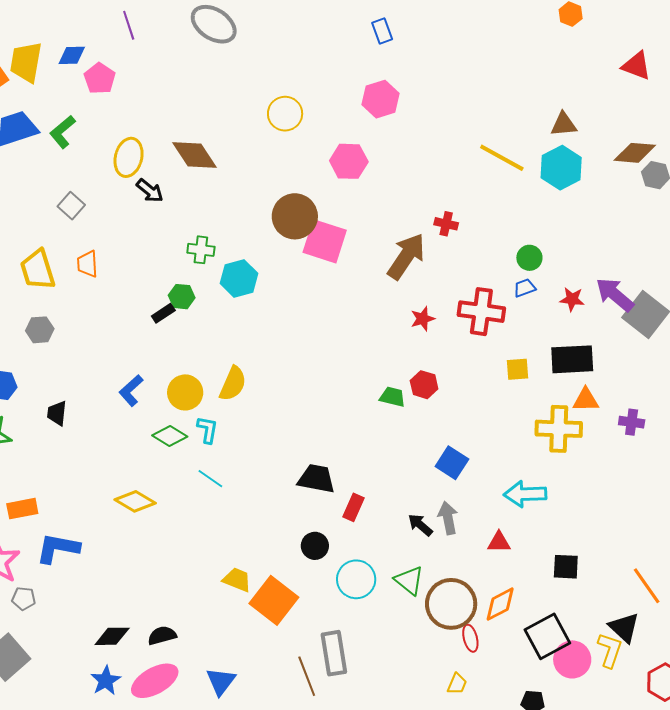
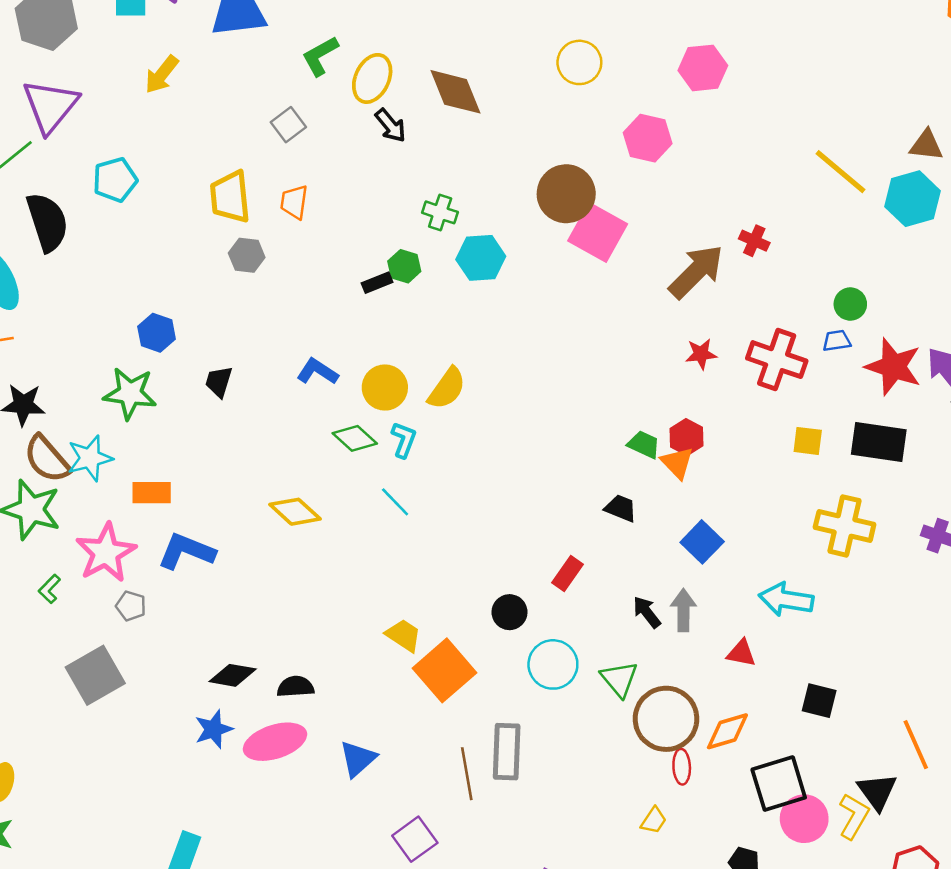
green L-shape: (63, 132) -> (320, 56), moved
red star: (572, 299) -> (893, 367), size x1.8
gray hexagon: (40, 330) -> (247, 255), moved
blue L-shape: (131, 390) -> (317, 372), turned 64
orange triangle: (586, 400) -> (677, 463), moved, turned 36
black trapezoid: (316, 479) -> (621, 508), moved, size x0.7

